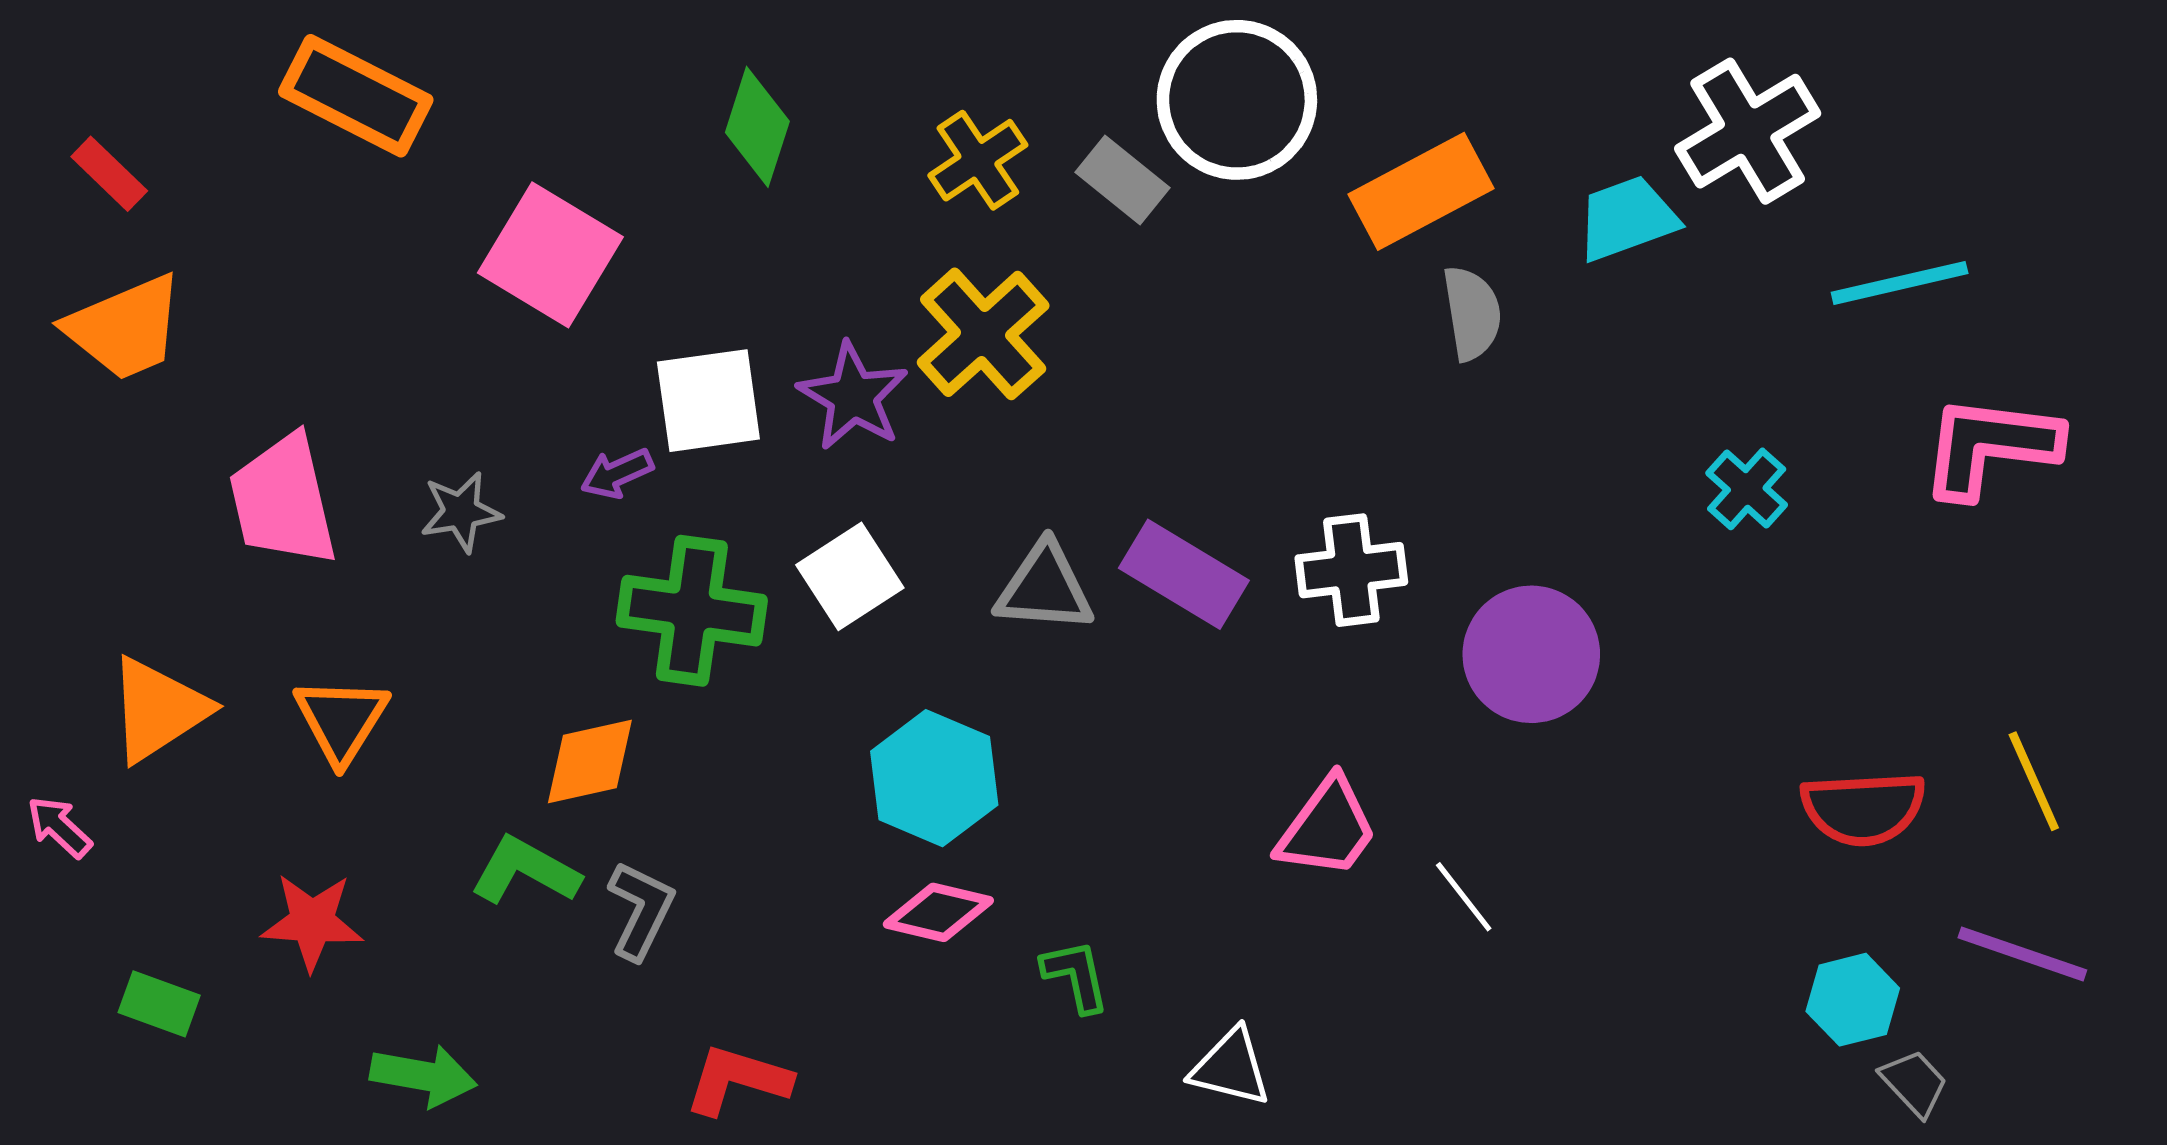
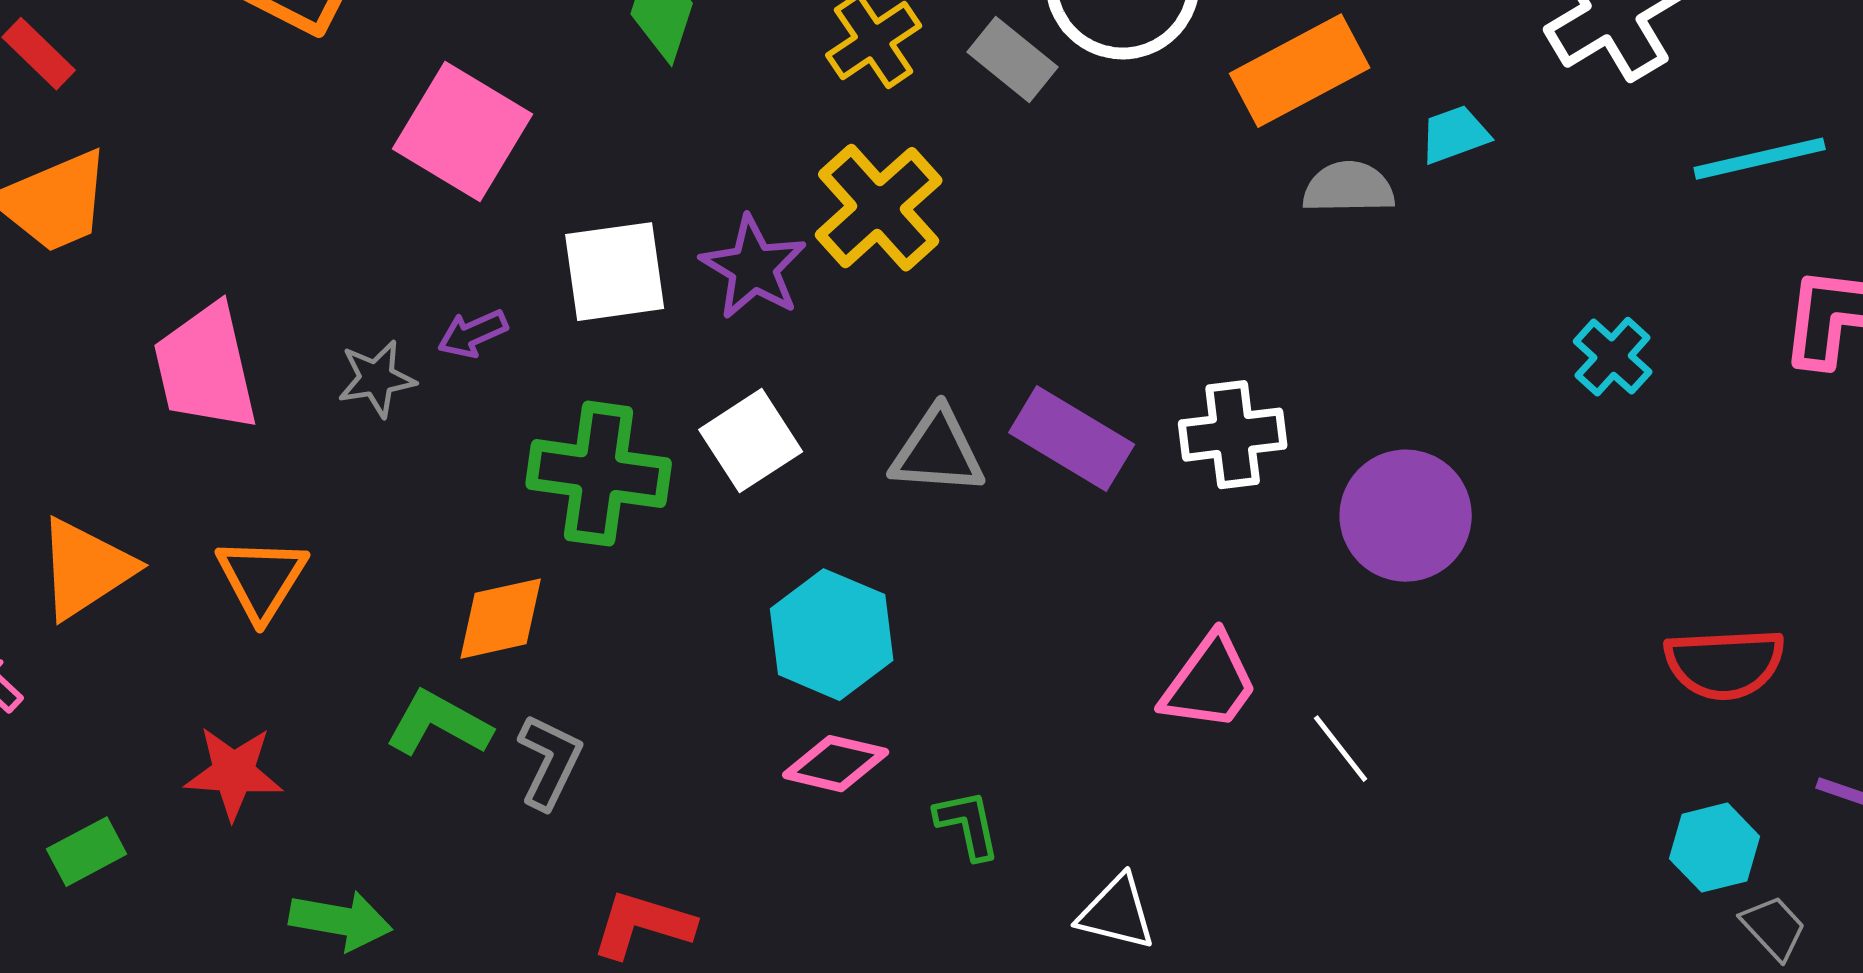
cyan trapezoid: (1627, 218) -> (1455, 135), moved, size x0.7
gray semicircle: (1472, 313) -> (1349, 188), turned -82
purple arrow: (617, 473) -> (473, 334), moved
green rectangle: (159, 1004) -> (87, 852), turned -48

